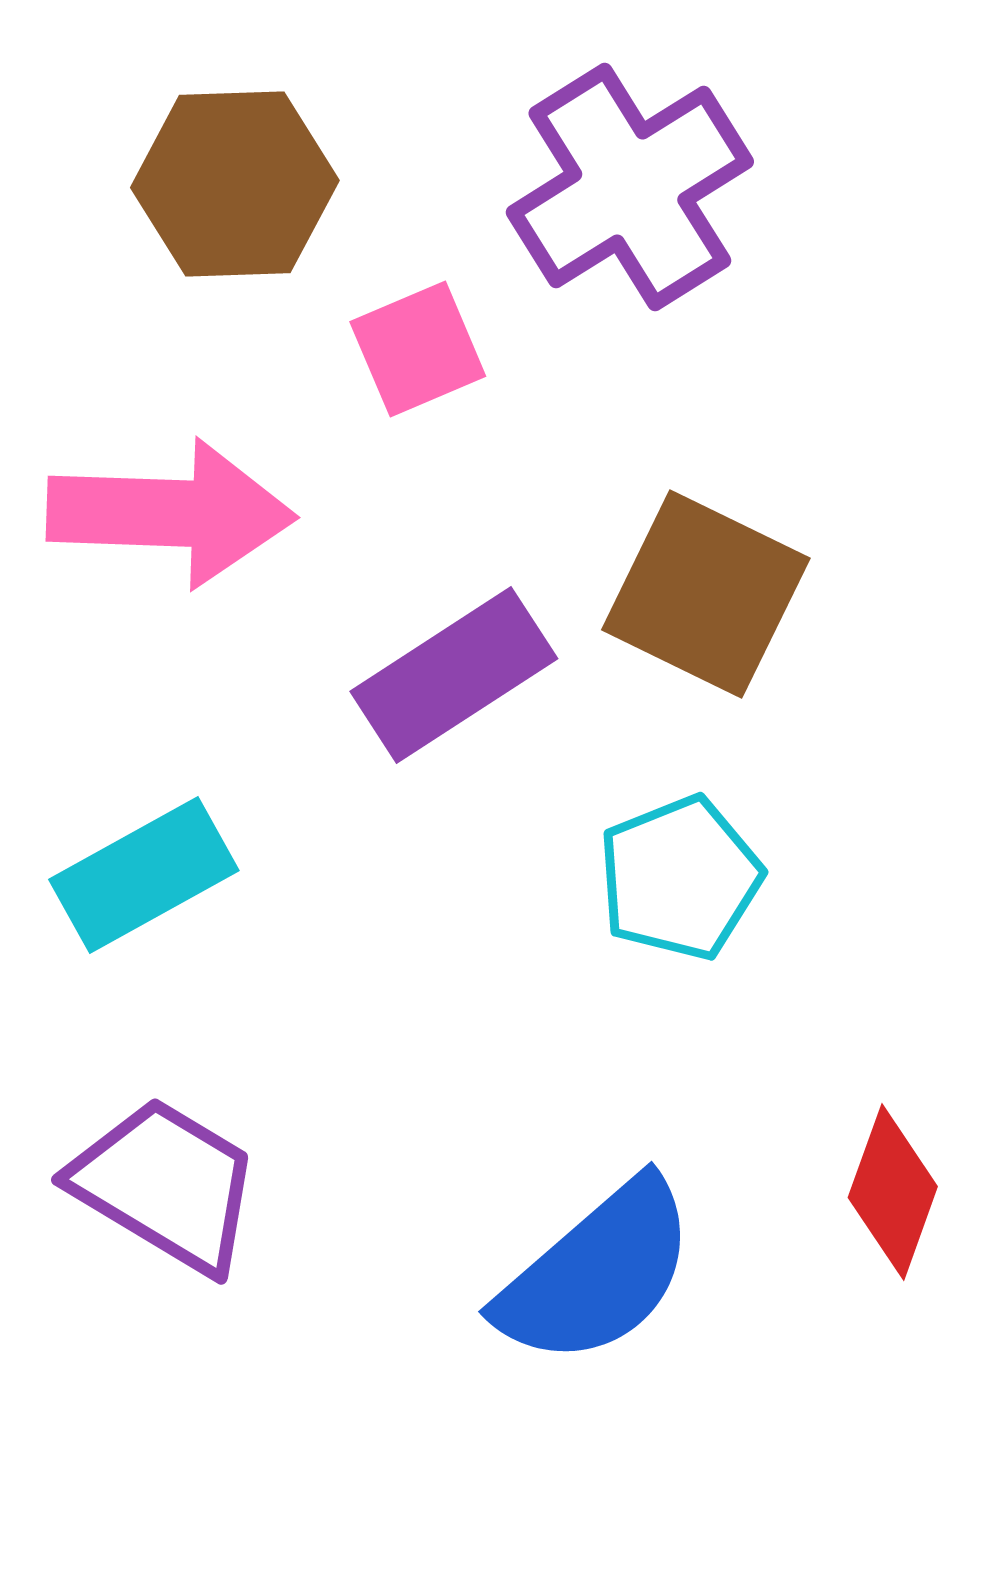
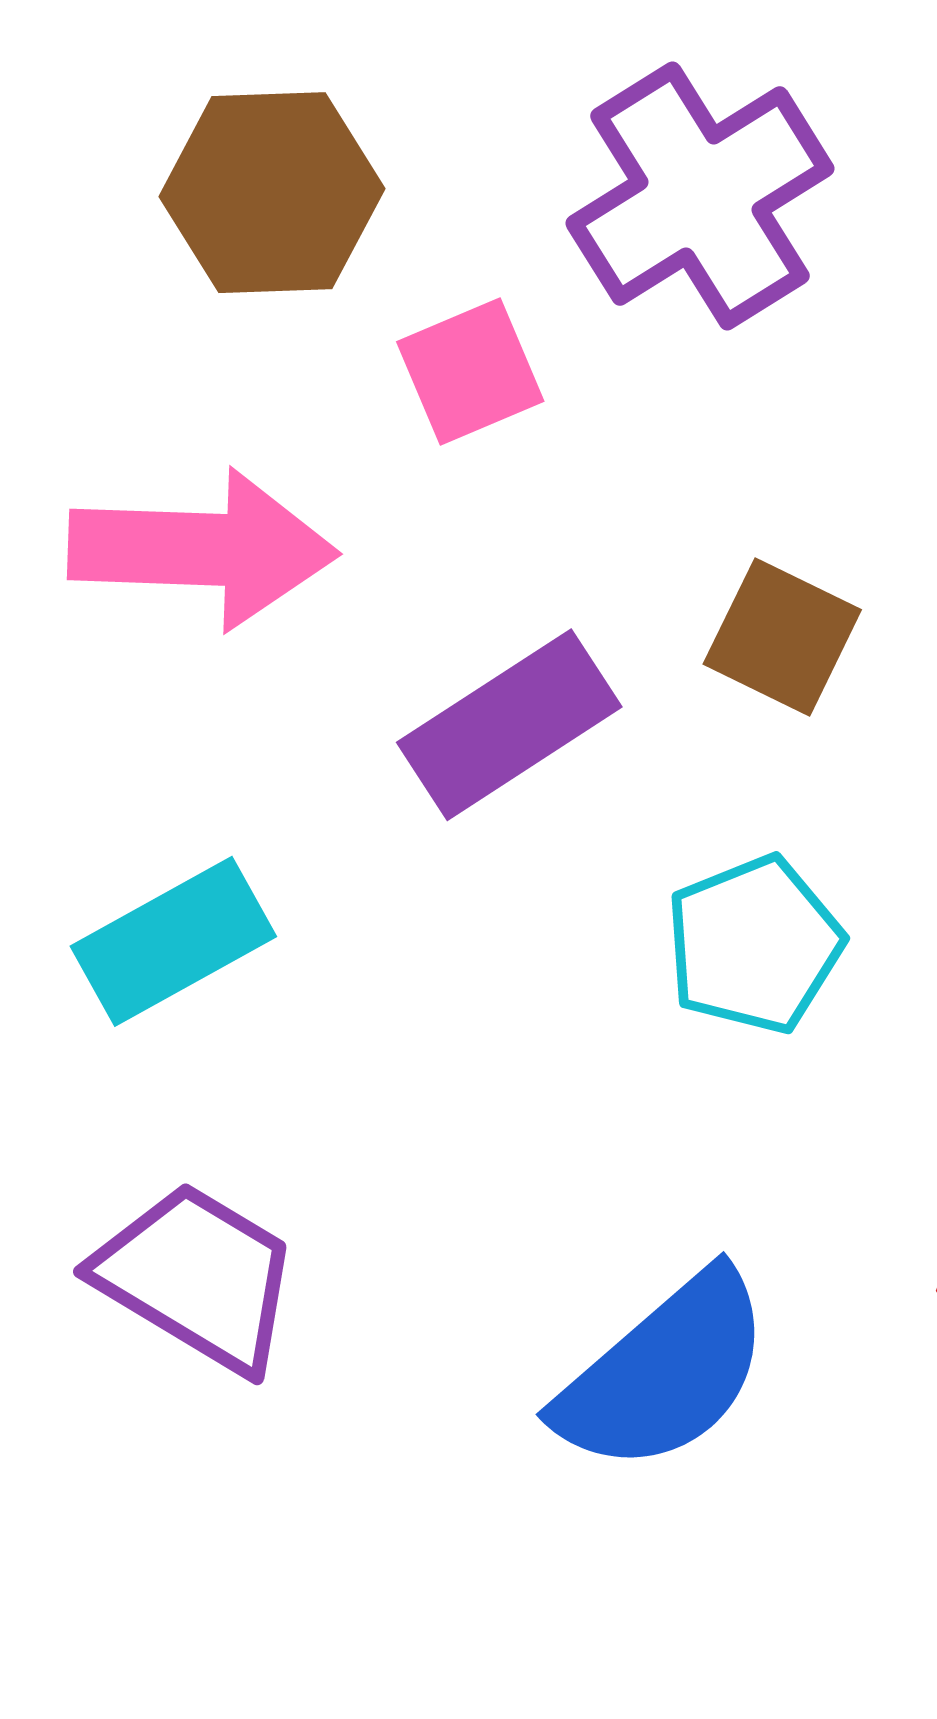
brown square: (706, 594) -> (782, 637), size x0.7

